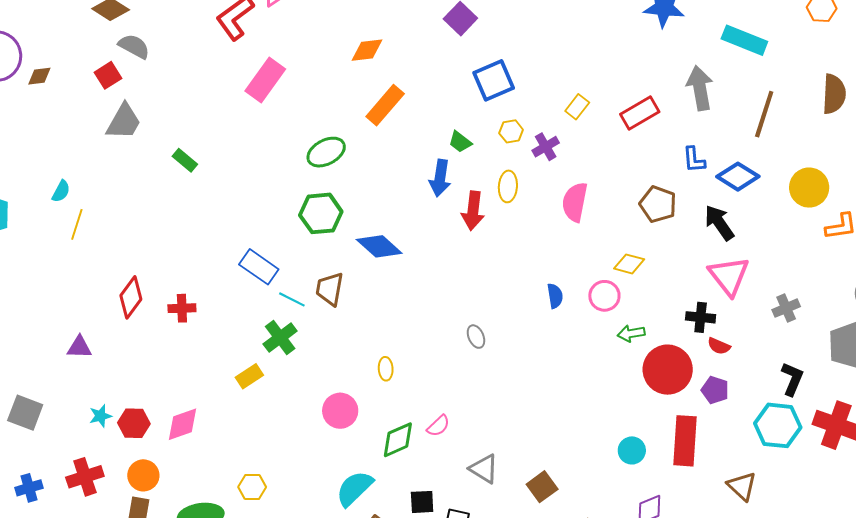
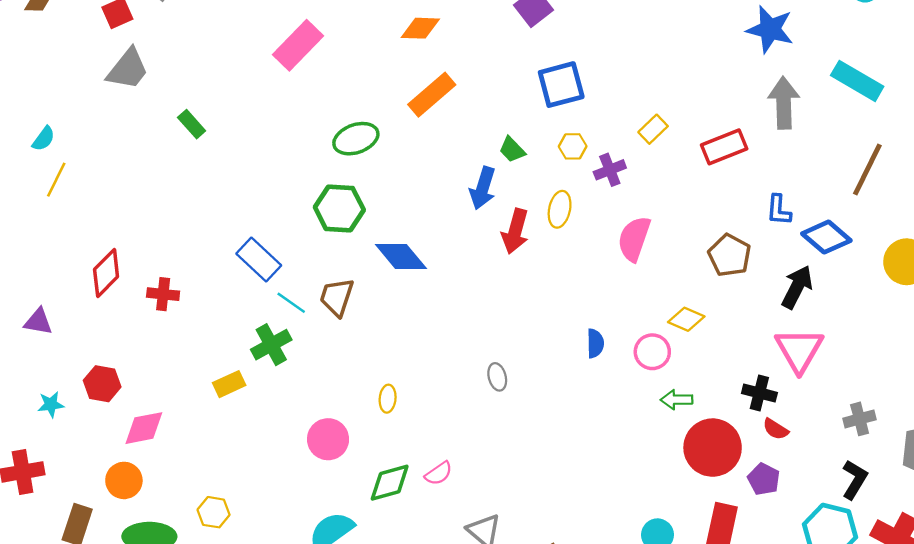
gray arrow: (700, 88) -> (784, 103), moved
black arrow: (719, 223) -> (797, 287), turned 54
gray cross: (786, 308) -> (860, 419), moved
red hexagon: (134, 423) -> (102, 384), moved
orange circle: (143, 475) -> (124, 480), moved

